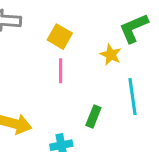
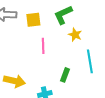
green L-shape: (134, 28) -> (63, 15), moved
yellow square: (60, 37) -> (33, 20), moved, turned -35

